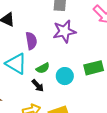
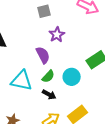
purple star: (64, 31) -> (57, 35), size x0.7
purple semicircle: (31, 41) -> (43, 55), moved

